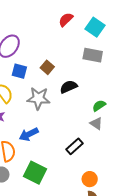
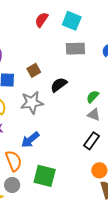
brown square: (47, 67) -> (34, 70), turned 32
black rectangle: (74, 146) -> (91, 141), moved

